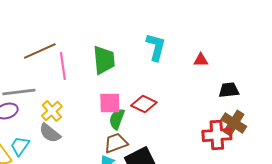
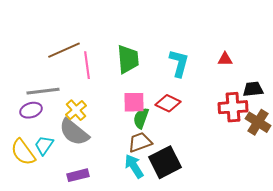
cyan L-shape: (156, 47) -> (179, 63), moved
gray semicircle: (50, 133) -> (74, 132), size x1.4
red cross: (217, 135) -> (233, 107), moved

